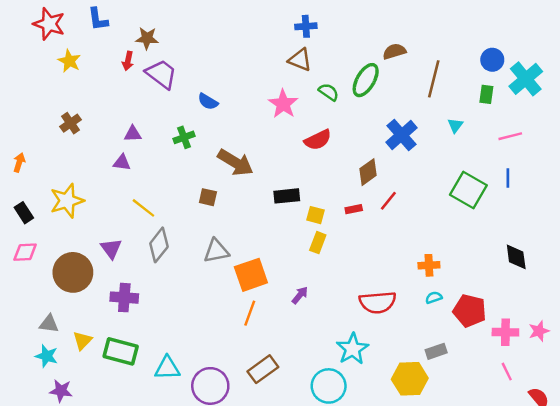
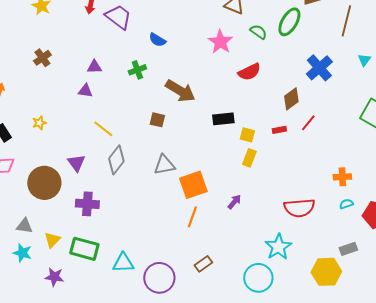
yellow star: (67, 201) -> (39, 123), size x0.5
brown rectangle: (263, 369) -> (203, 264), size x0.7
purple star: (61, 391) -> (54, 277), moved

